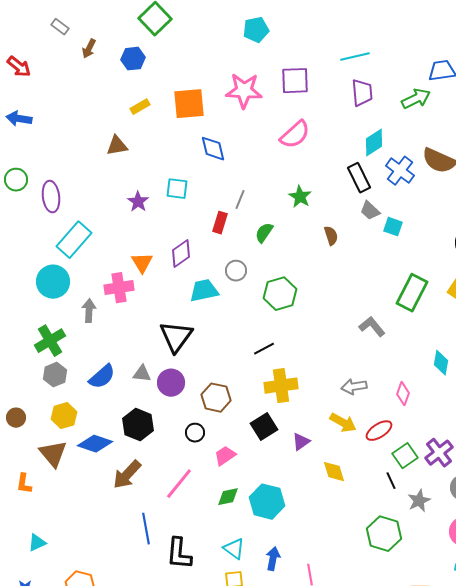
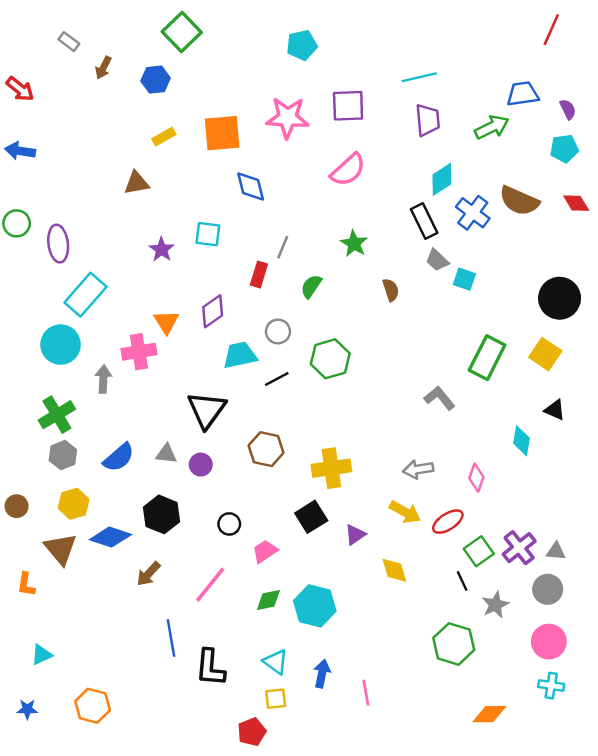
black line: (264, 349) -> (277, 379), moved
purple circle: (171, 383) -> (201, 465), size x0.7
brown hexagon: (216, 398) -> (266, 449), moved
brown arrow: (127, 475) -> (148, 574), size x0.7

